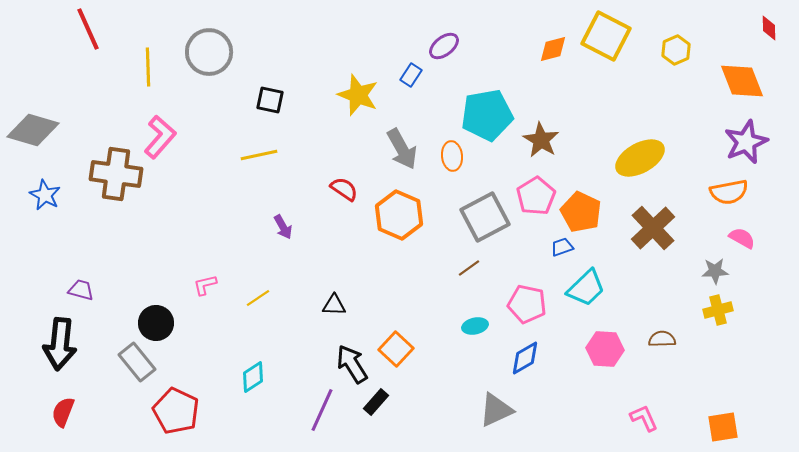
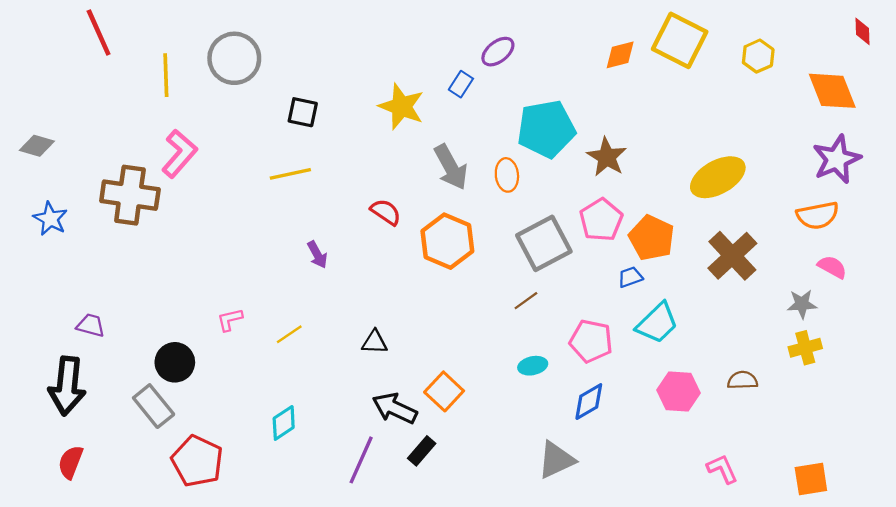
gray diamond: (33, 130) -> (37, 146), size x0.6
black arrow: (352, 364) -> (395, 408), turned -33

